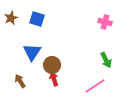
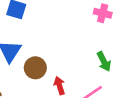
red arrow: (54, 79) -> (59, 86), moved

